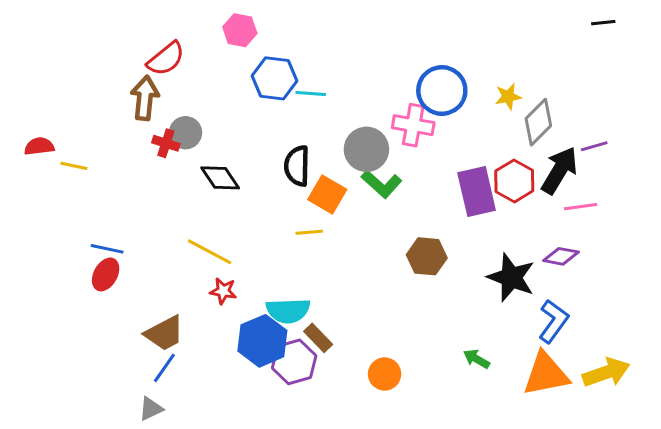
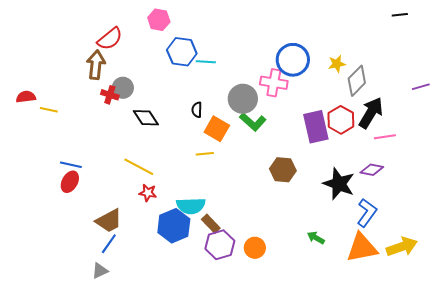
purple line: (594, 146) -> (421, 87), moved
black semicircle: (297, 166) -> (197, 110), size x0.6
purple hexagon: (294, 362) -> (220, 245), moved

